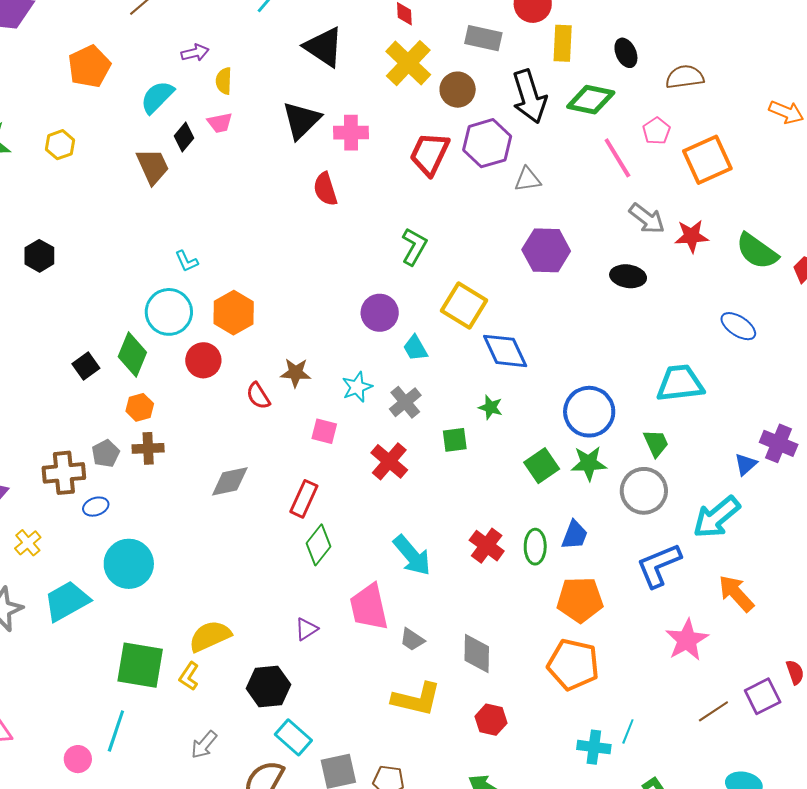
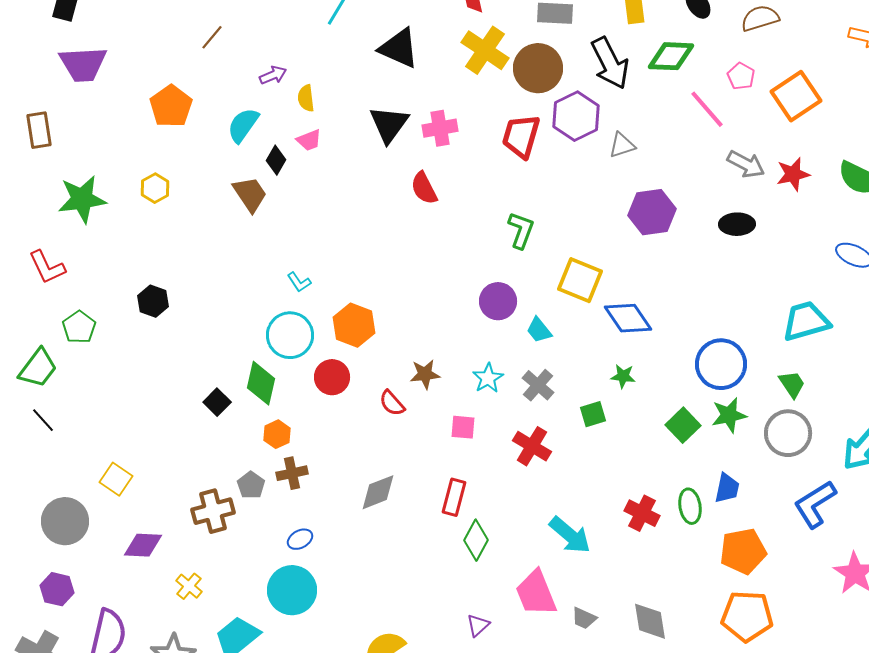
brown circle: (458, 90) -> (538, 68), size x1.4
blue ellipse: (96, 507) -> (300, 539), moved

